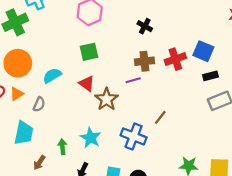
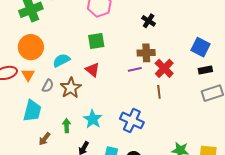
red cross: (175, 59) -> (164, 68), moved, turned -30
orange triangle: (17, 94) -> (28, 75), turned -32
brown star: (107, 99) -> (71, 88), moved
brown line: (160, 117) -> (159, 92), moved, turned -48

